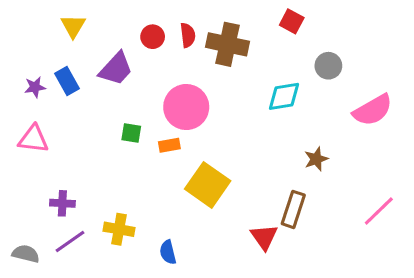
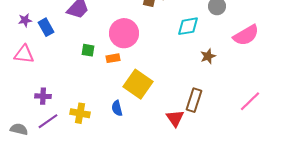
blue rectangle: (67, 81) -> (46, 27), moved
brown star: (316, 159) -> (208, 56), moved
blue semicircle: (168, 252) -> (117, 108), moved

